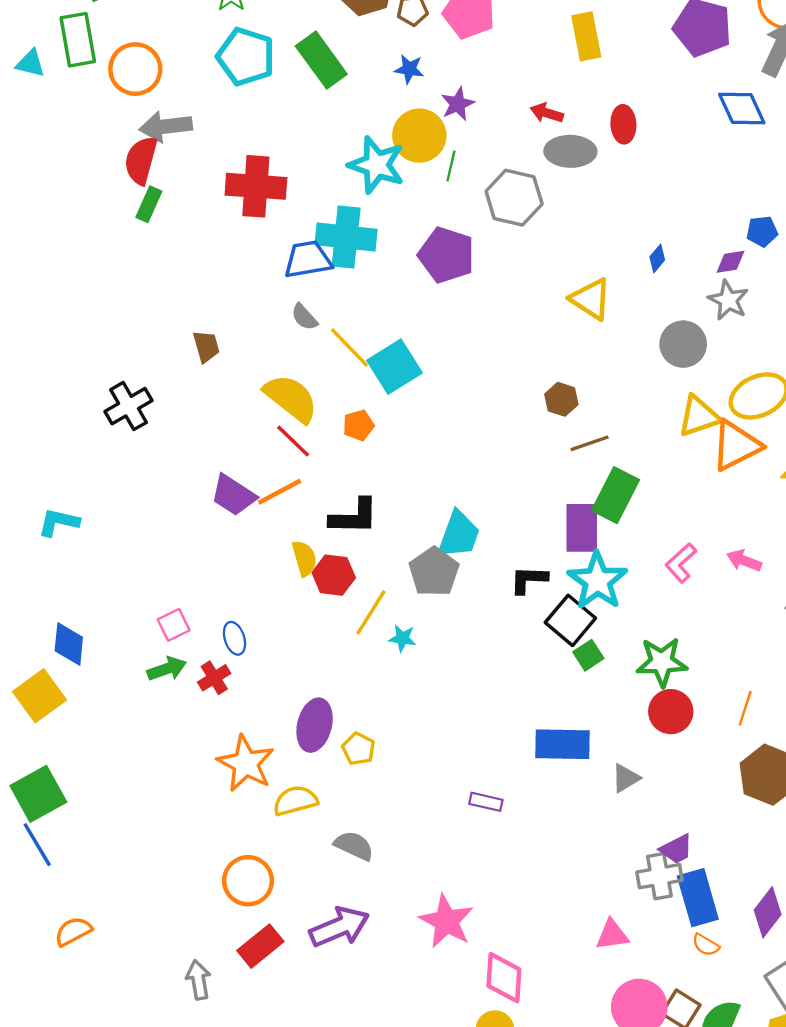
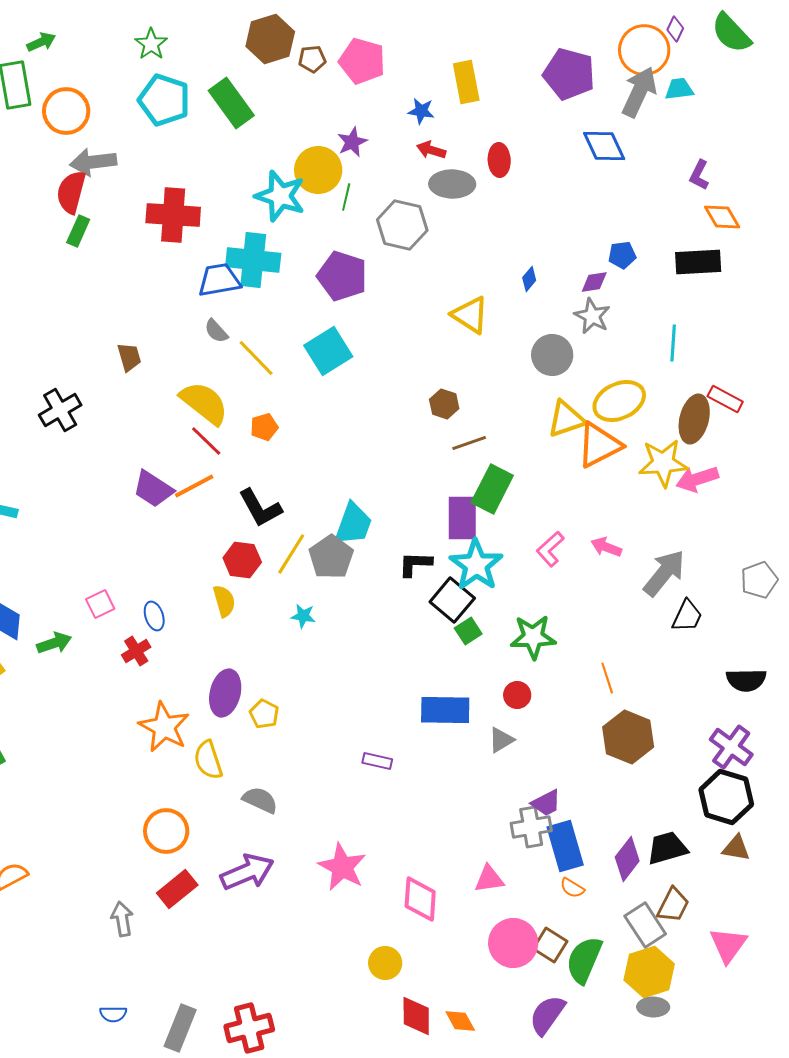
blue star: (409, 69) -> (421, 111), moved
cyan square: (395, 367) -> (328, 351), moved
black L-shape: (354, 517) -> (260, 508), turned 60
yellow semicircle: (304, 558) -> (224, 601), moved
yellow line: (371, 612) -> (291, 554), moved
green arrow: (167, 669) -> (54, 643), moved
orange line: (745, 708) -> (607, 678), turned -36
red circle: (671, 712) -> (517, 695), moved, size x0.7
yellow semicircle: (295, 801) -> (208, 760), turned -93
pink diamond: (504, 978) -> (420, 899), moved

